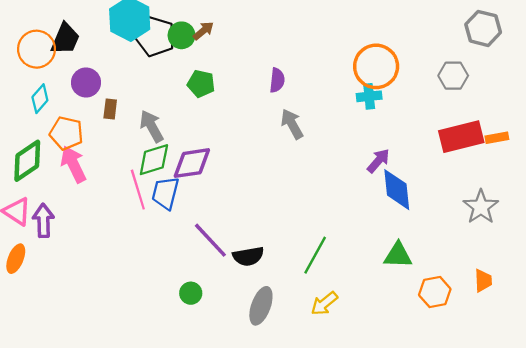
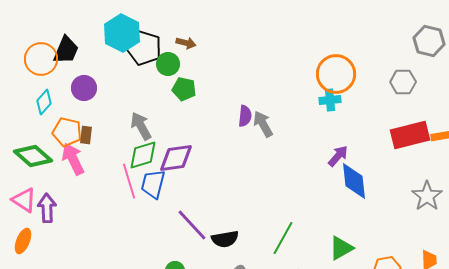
brown arrow: (203, 31) -> (186, 43), turned 54
green circle: (182, 35) -> (168, 64), moved
purple semicircle: (277, 80) -> (245, 116), moved
brown rectangle: (110, 109) -> (86, 135), moved
green diamond: (27, 161) -> (33, 156), turned 75
green triangle: (398, 255) -> (341, 248), moved, turned -32

